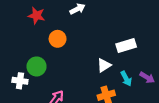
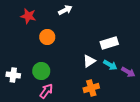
green circle: (37, 66) -> (41, 71), moved
cyan arrow: (126, 79) -> (110, 65), moved, turned -32

